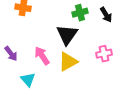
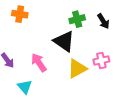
black triangle: (67, 35) -> (64, 41), turned -30
yellow triangle: (68, 62) -> (77, 69), moved

